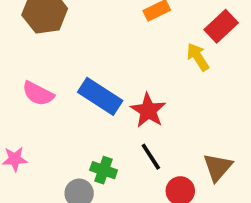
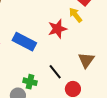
red star: (148, 110) -> (57, 29), moved, turned 30
brown triangle: (218, 167) -> (86, 60), moved

